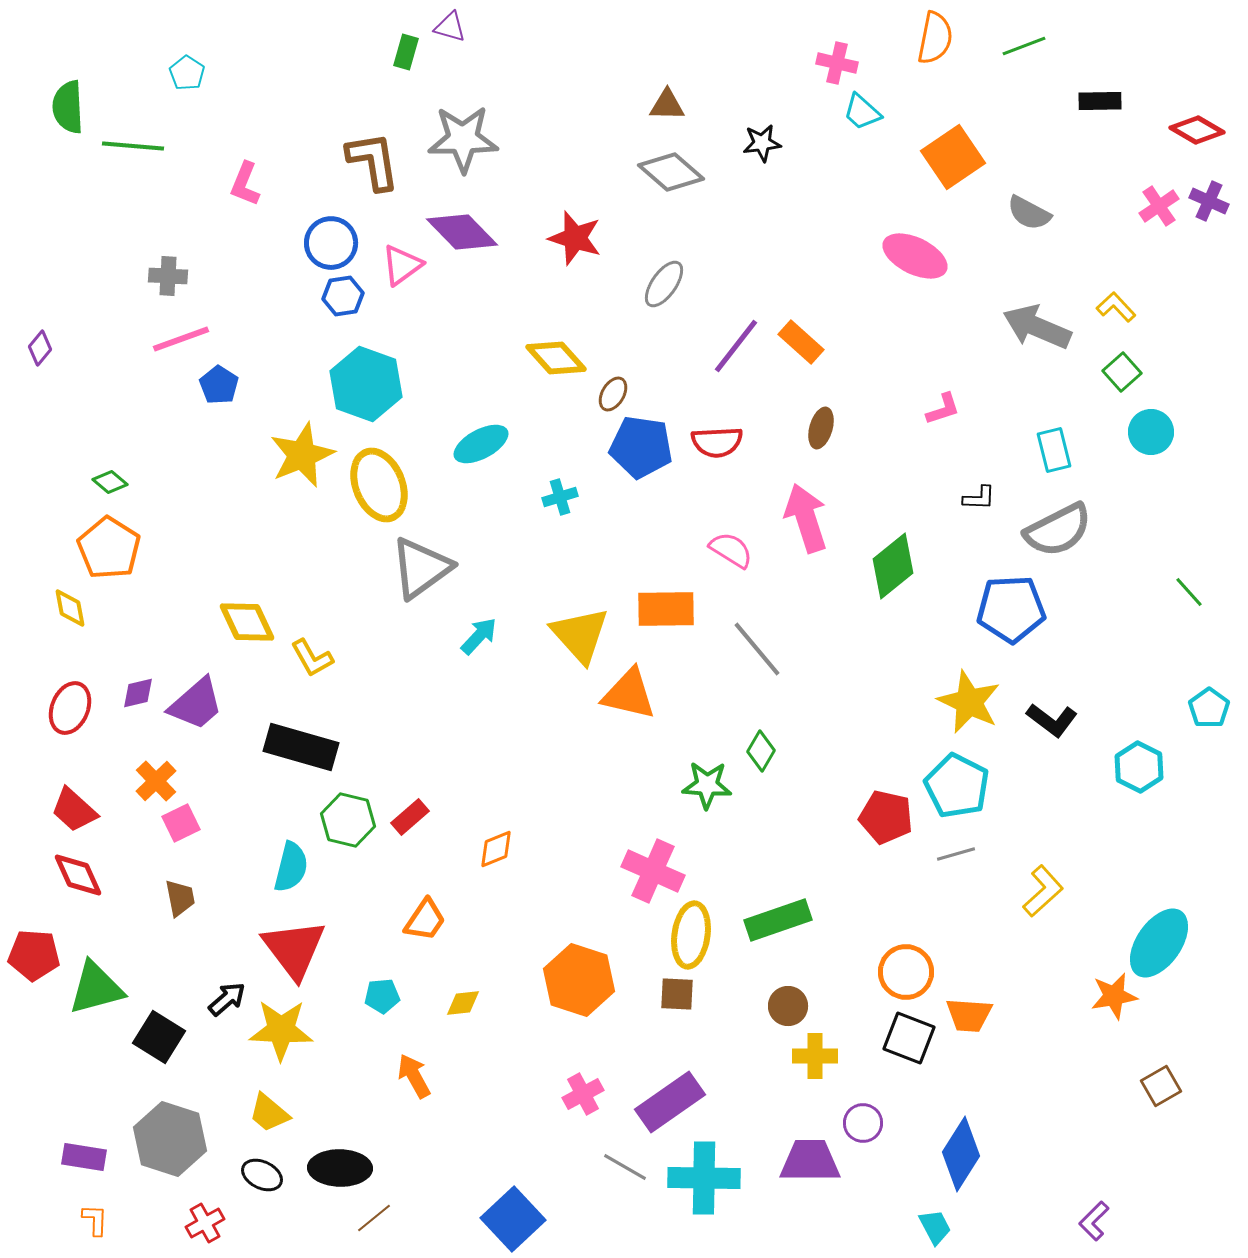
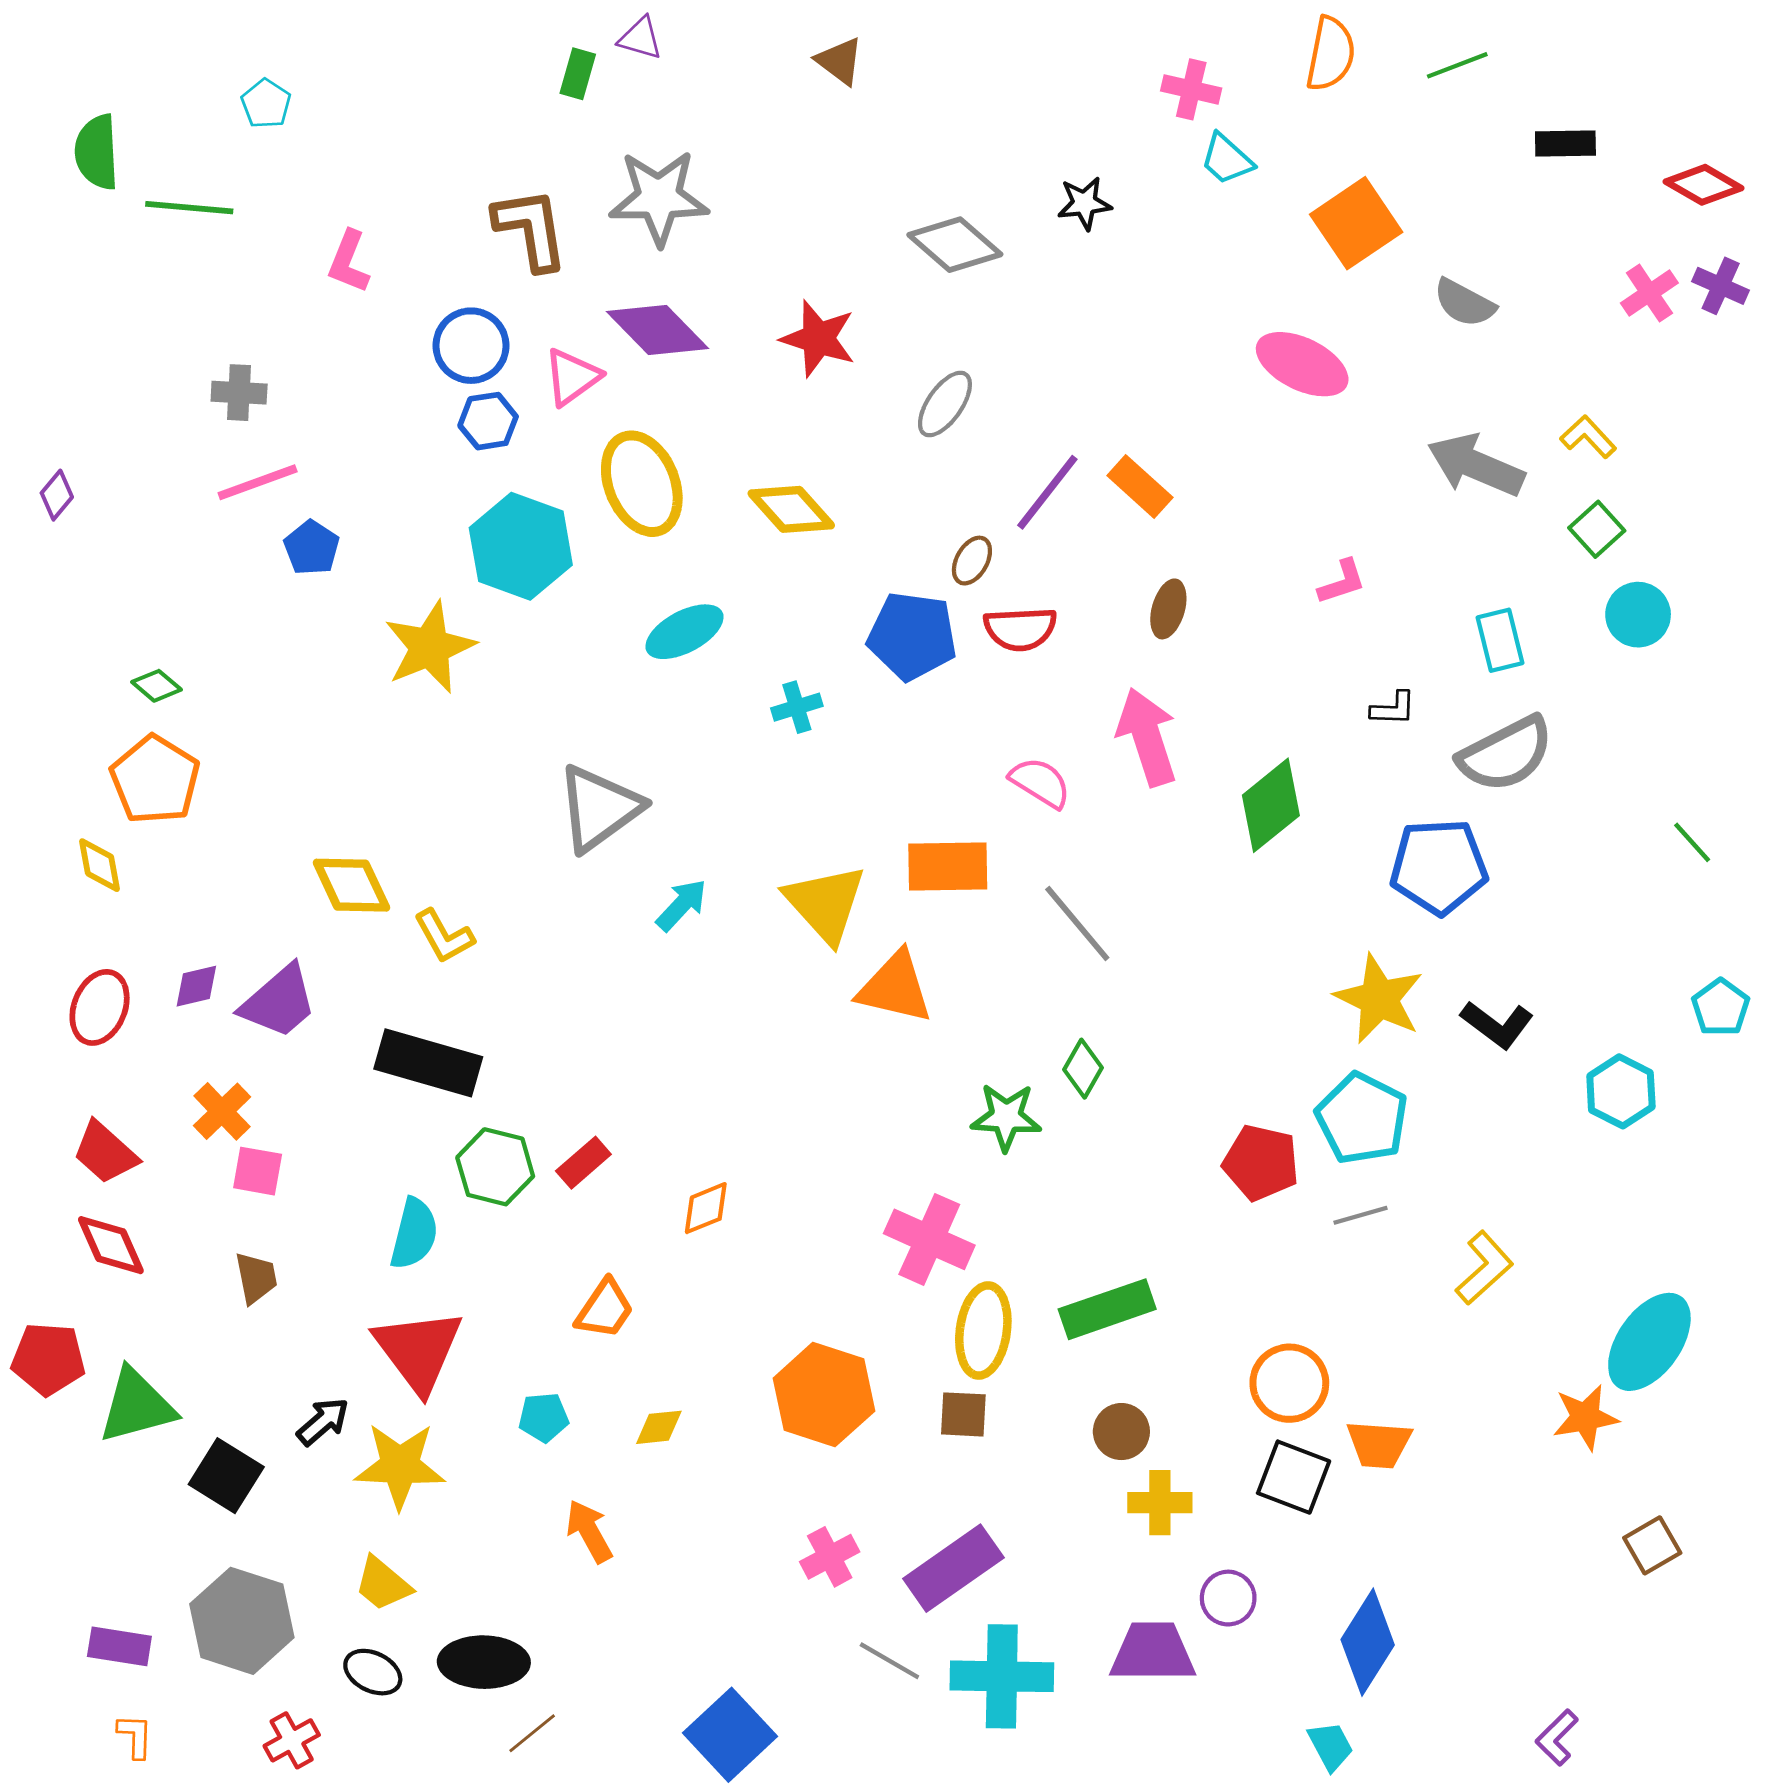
brown triangle: (667, 105) -> (840, 61), moved, turned 36
brown ellipse: (613, 394) -> (972, 561), moved
yellow ellipse: (379, 485) -> (642, 484), moved
pink square: (181, 823) -> (258, 1171), turned 36

